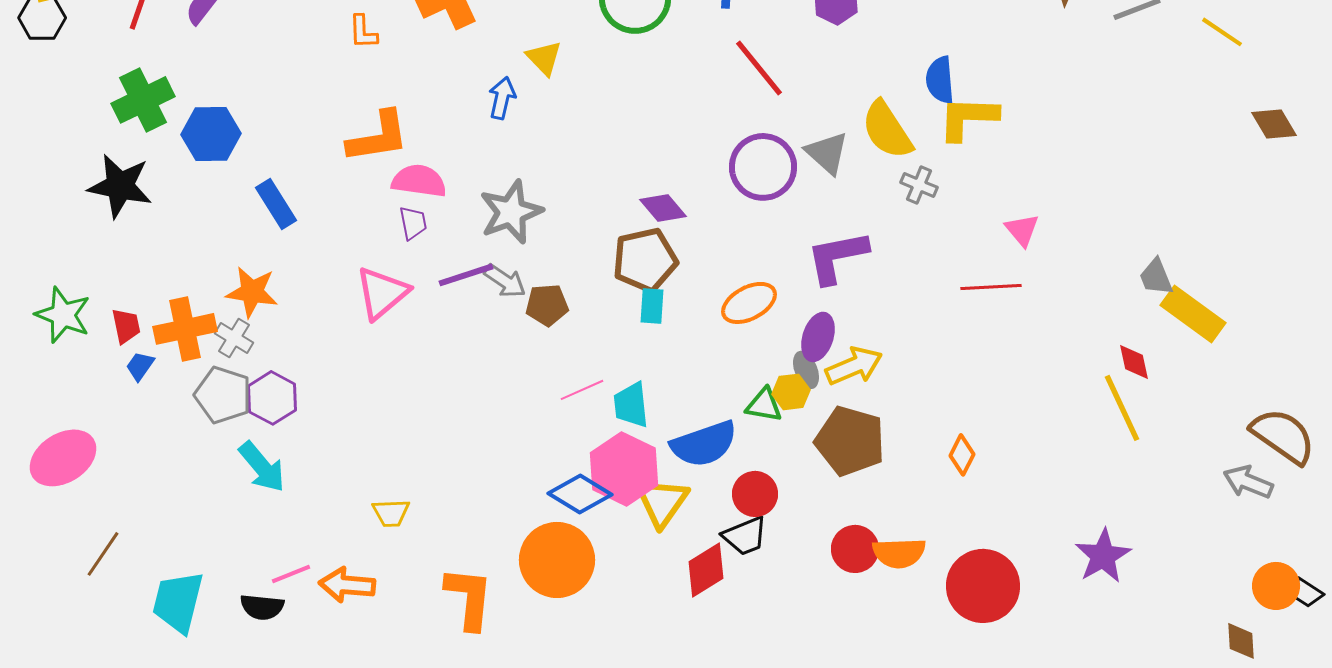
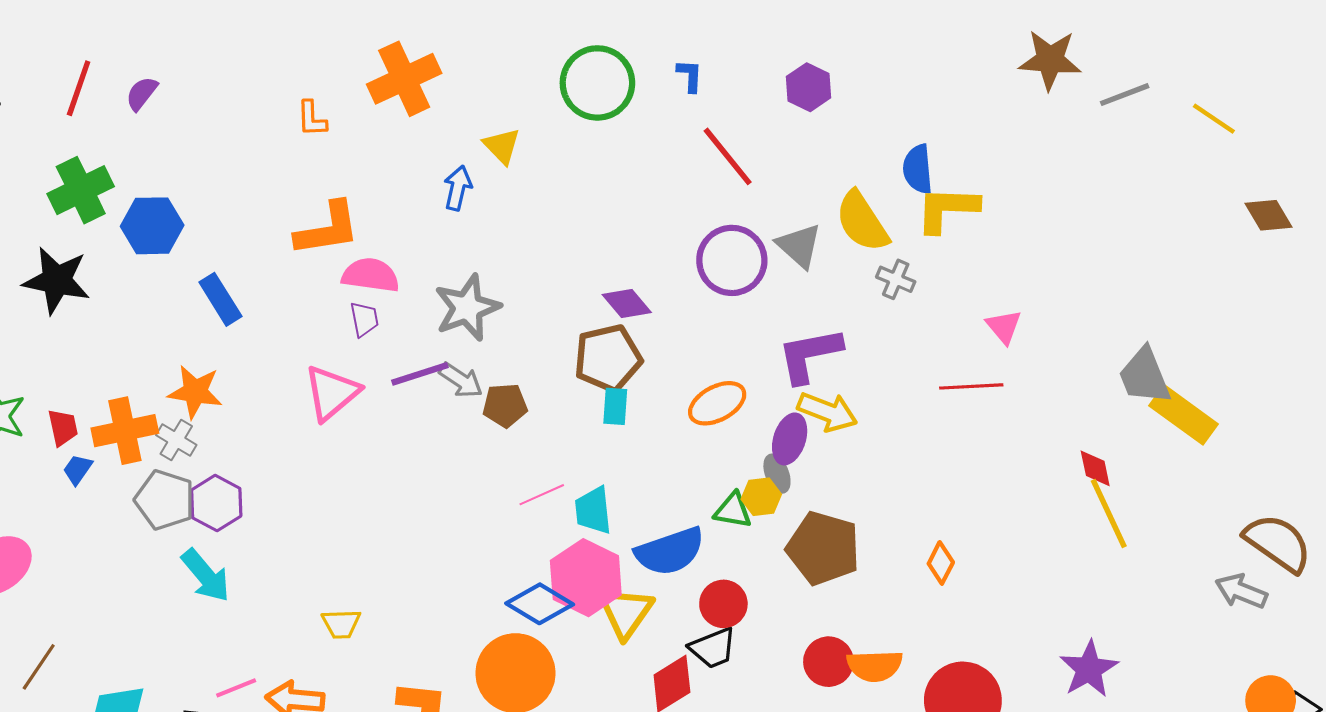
gray trapezoid: (1156, 277) -> (1145, 376), size x1.5
red diamond: (1134, 362) -> (1095, 468), moved
yellow arrow: (854, 366) -> (827, 412), moved, turned 44

